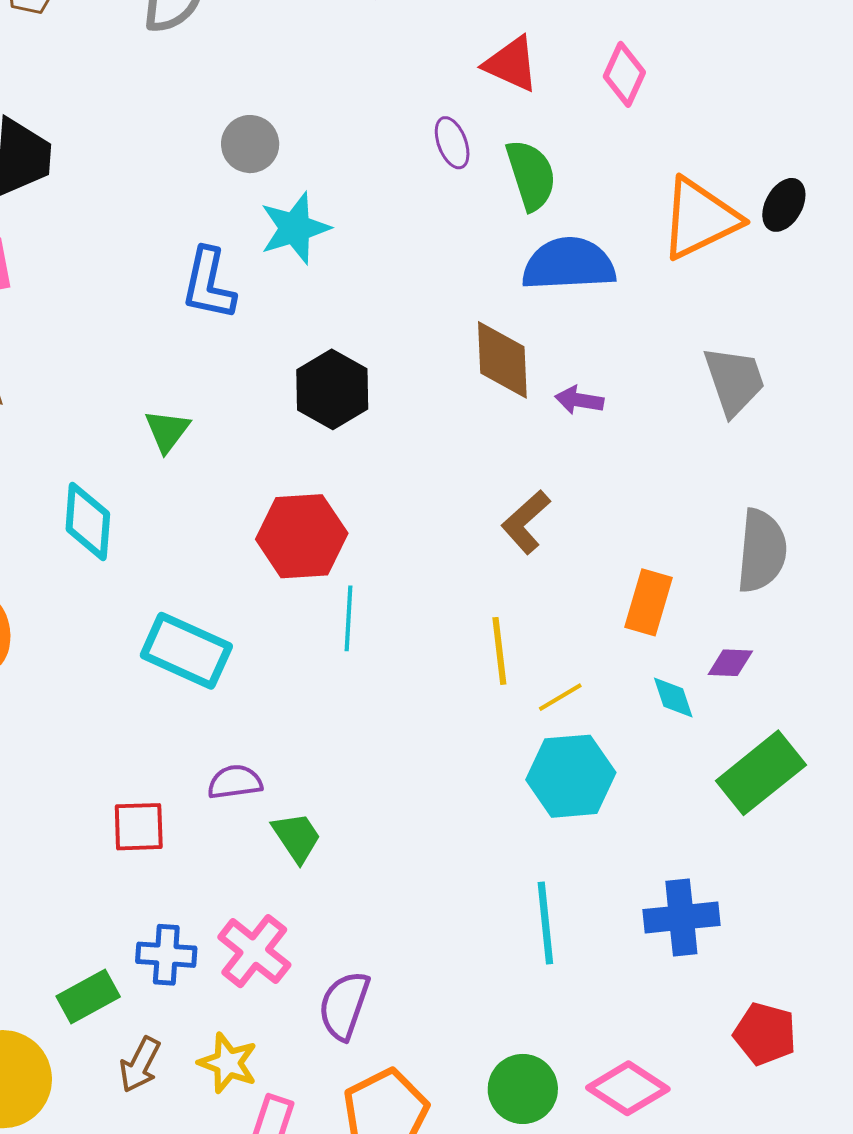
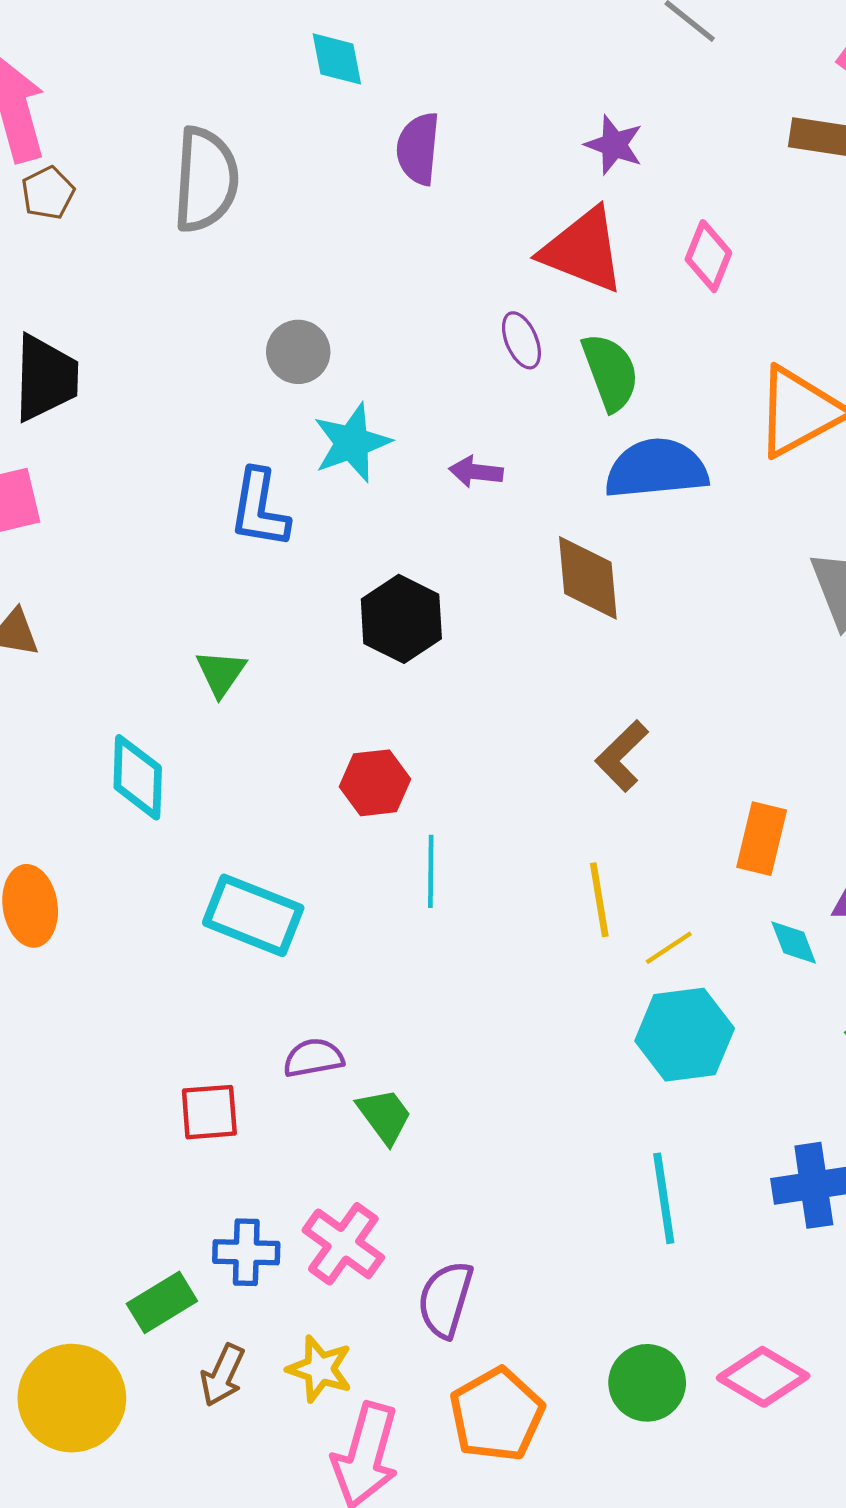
red triangle: (511, 64) -> (583, 250), size x1.4
purple arrow: (579, 400) -> (476, 472), moved
red hexagon: (302, 536) -> (375, 783), size x0.7

